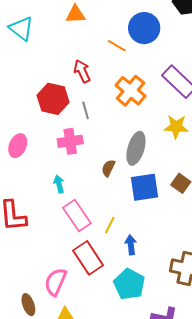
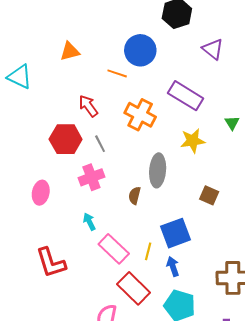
blue square: (145, 187) -> (175, 233), moved

